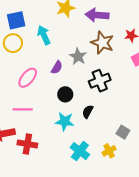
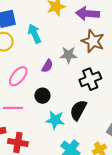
gray star: (78, 56) -> (68, 55), turned -30
black circle: (65, 94) -> (42, 96), moved
black semicircle: (88, 112) -> (78, 110), size x1.5

